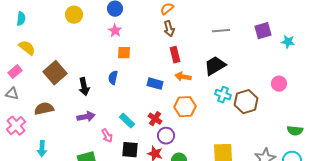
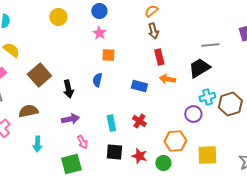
gray line: (221, 31) -> (210, 45), moved
cyan cross: (223, 95) -> (207, 97), turned -35
orange hexagon: (185, 107) -> (175, 141), moved
cyan rectangle: (127, 121) -> (111, 123), turned 35
pink arrow: (107, 136) -> (82, 142), moved
purple circle: (166, 136) -> (193, 114), moved
cyan arrow: (42, 149) -> (37, 144), moved

